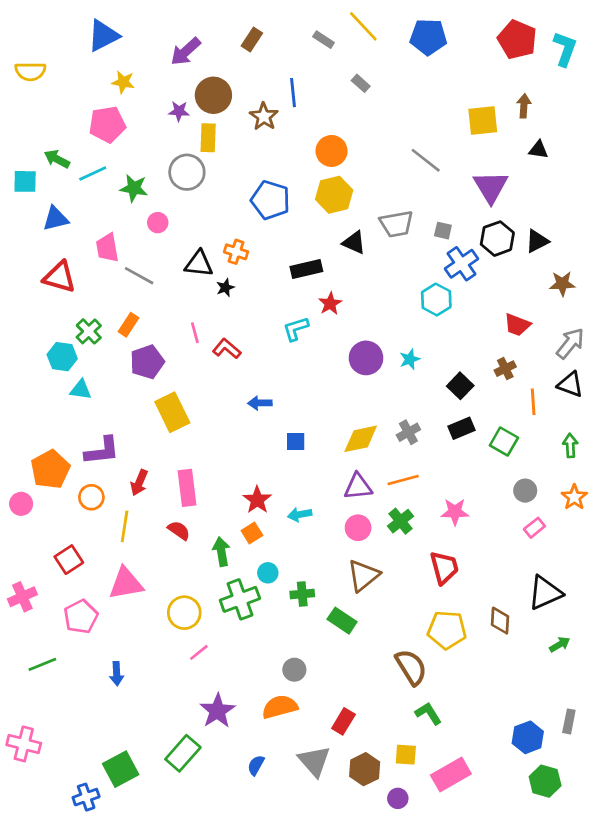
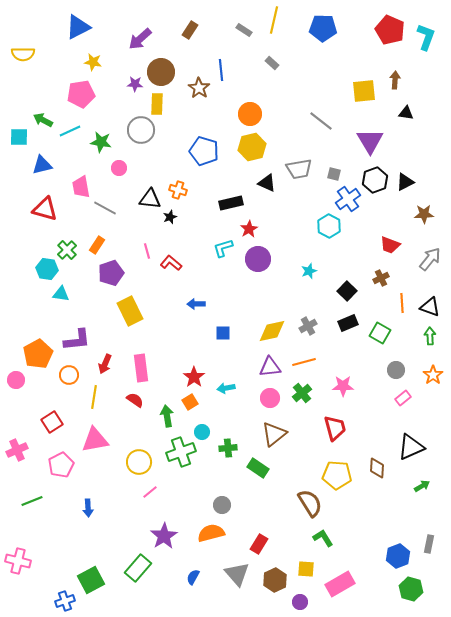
yellow line: (363, 26) -> (274, 20), turned 56
purple circle: (366, 358) -> (258, 259), moved
black triangle: (570, 384) -> (430, 307), moved

